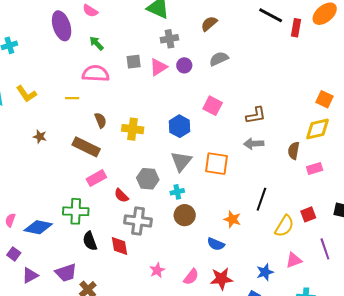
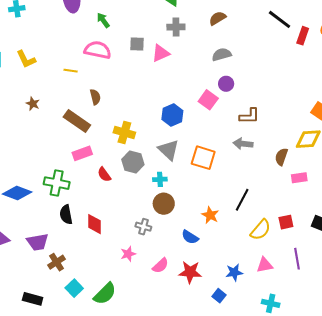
purple circle: (184, 65) -> (226, 84), moved
yellow cross: (133, 129) -> (124, 132), moved
gray triangle: (181, 161) -> (169, 150), turned -35
gray cross: (138, 221) -> (143, 227), moved, size x0.6

